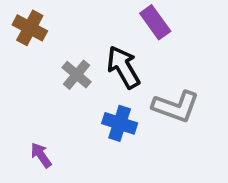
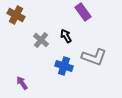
black arrow: (123, 67) -> (66, 36), size x0.6

